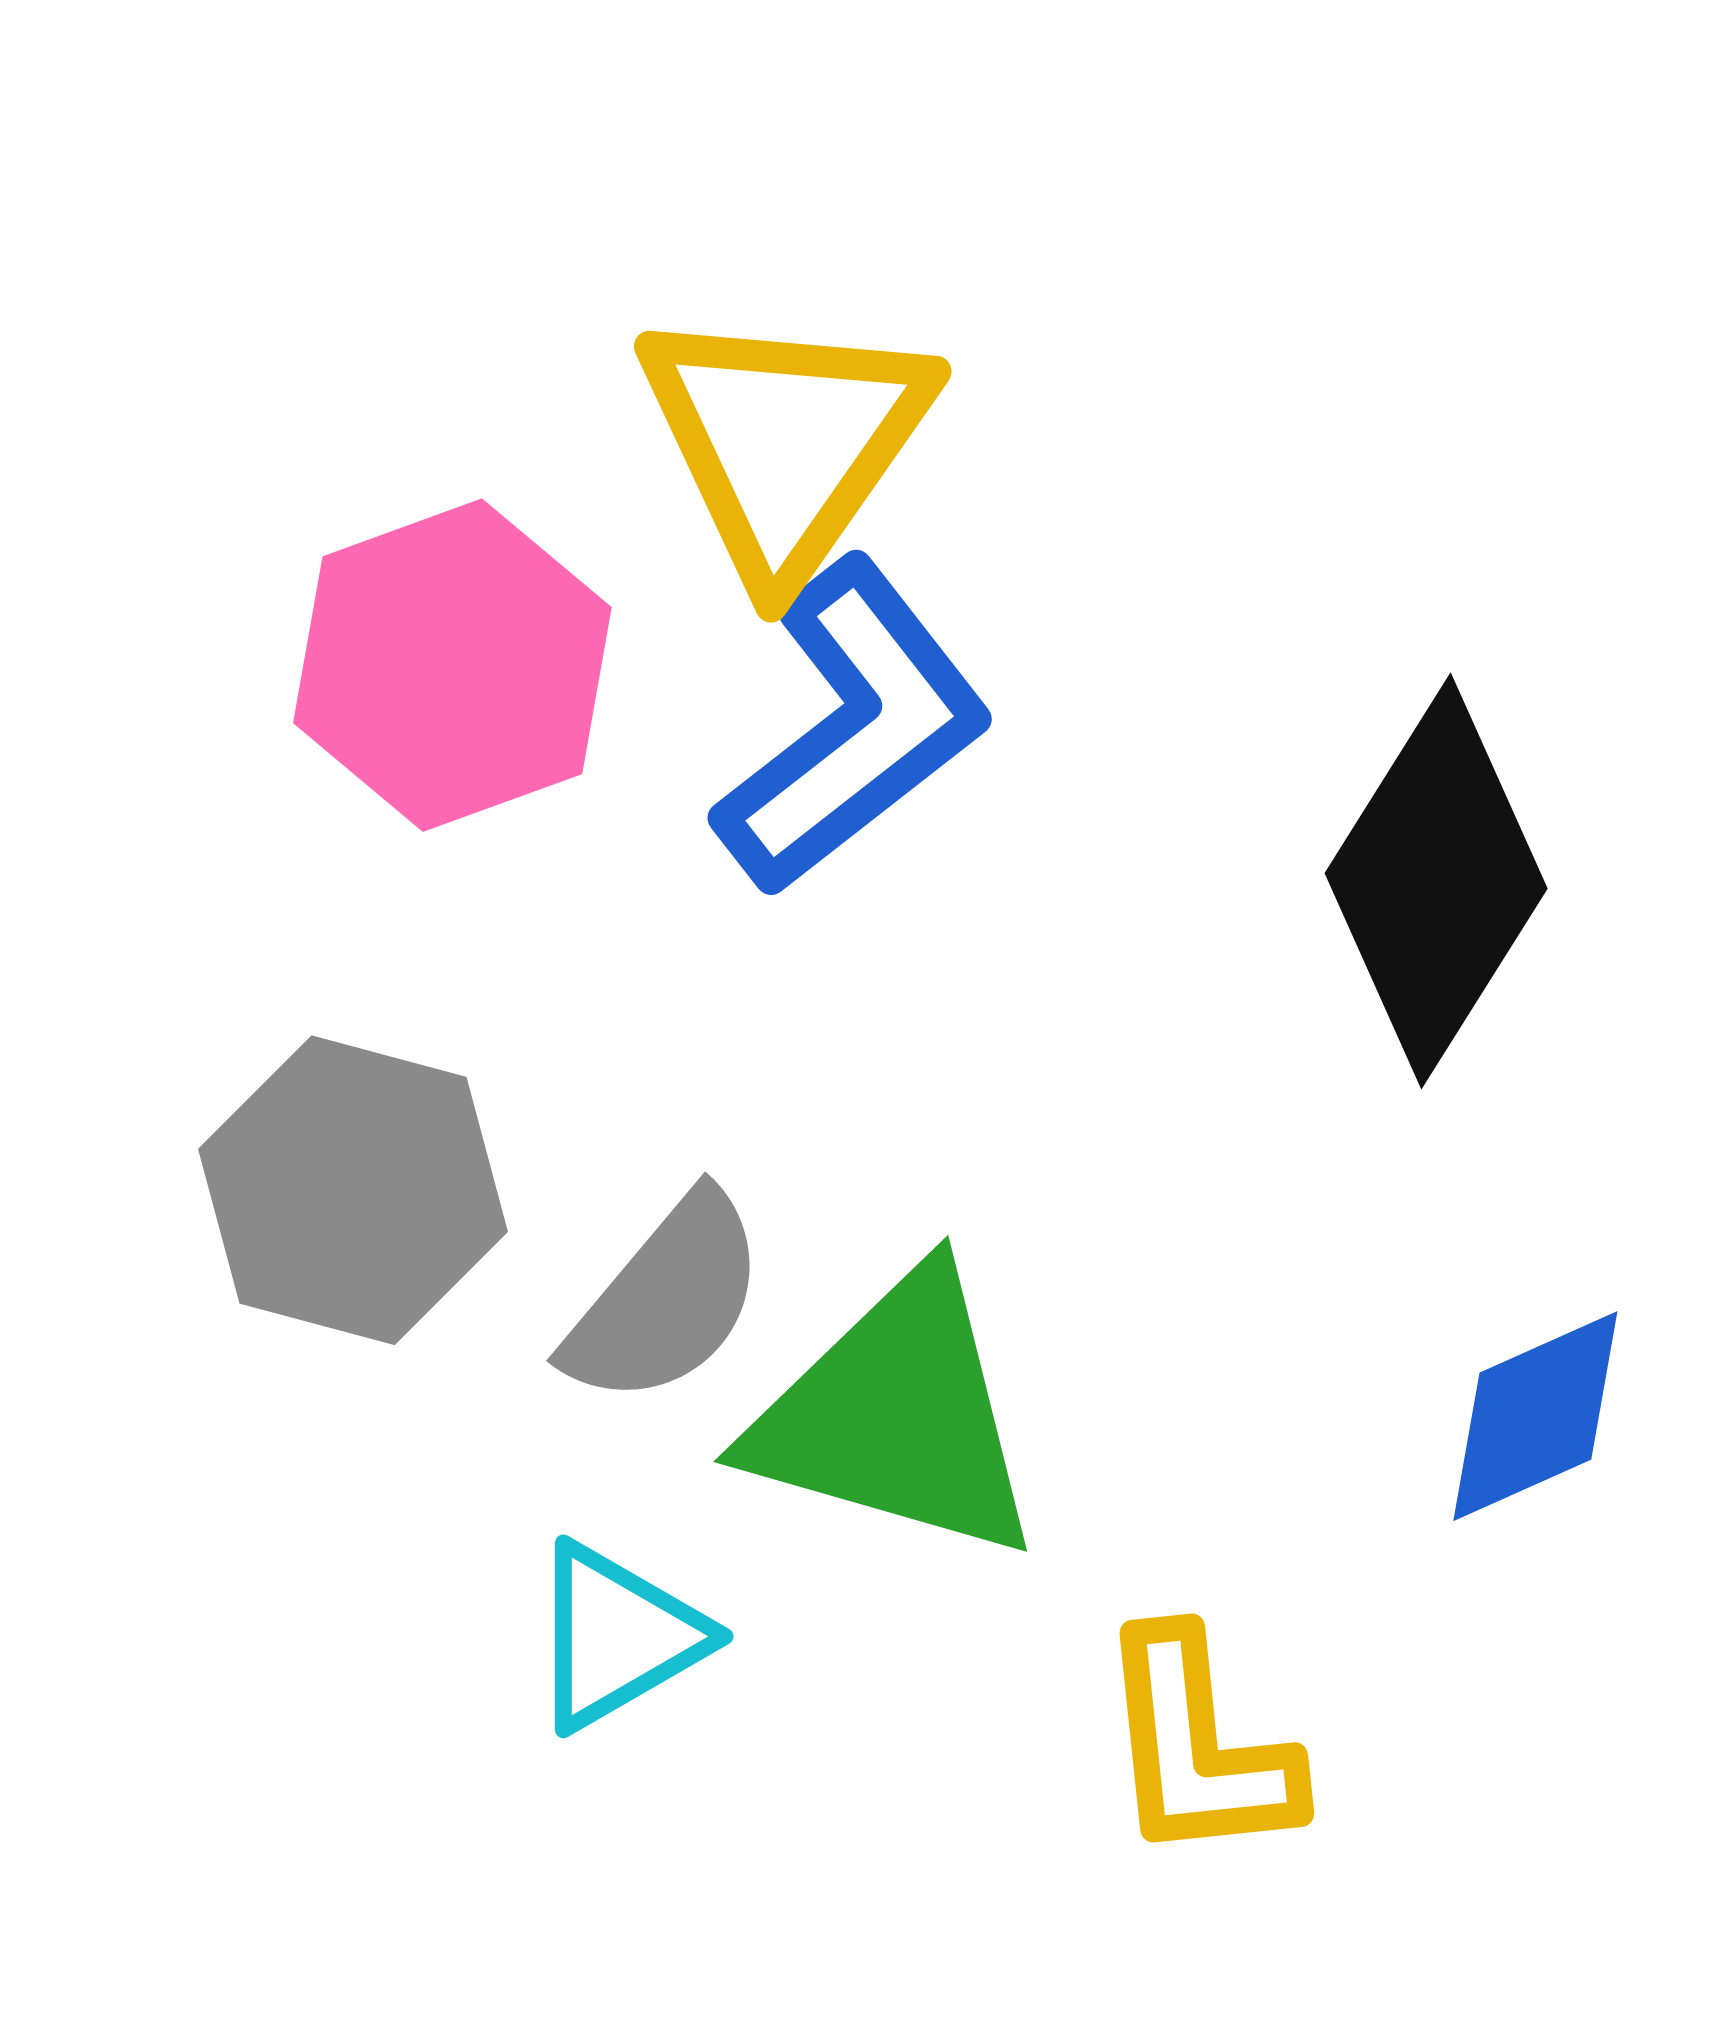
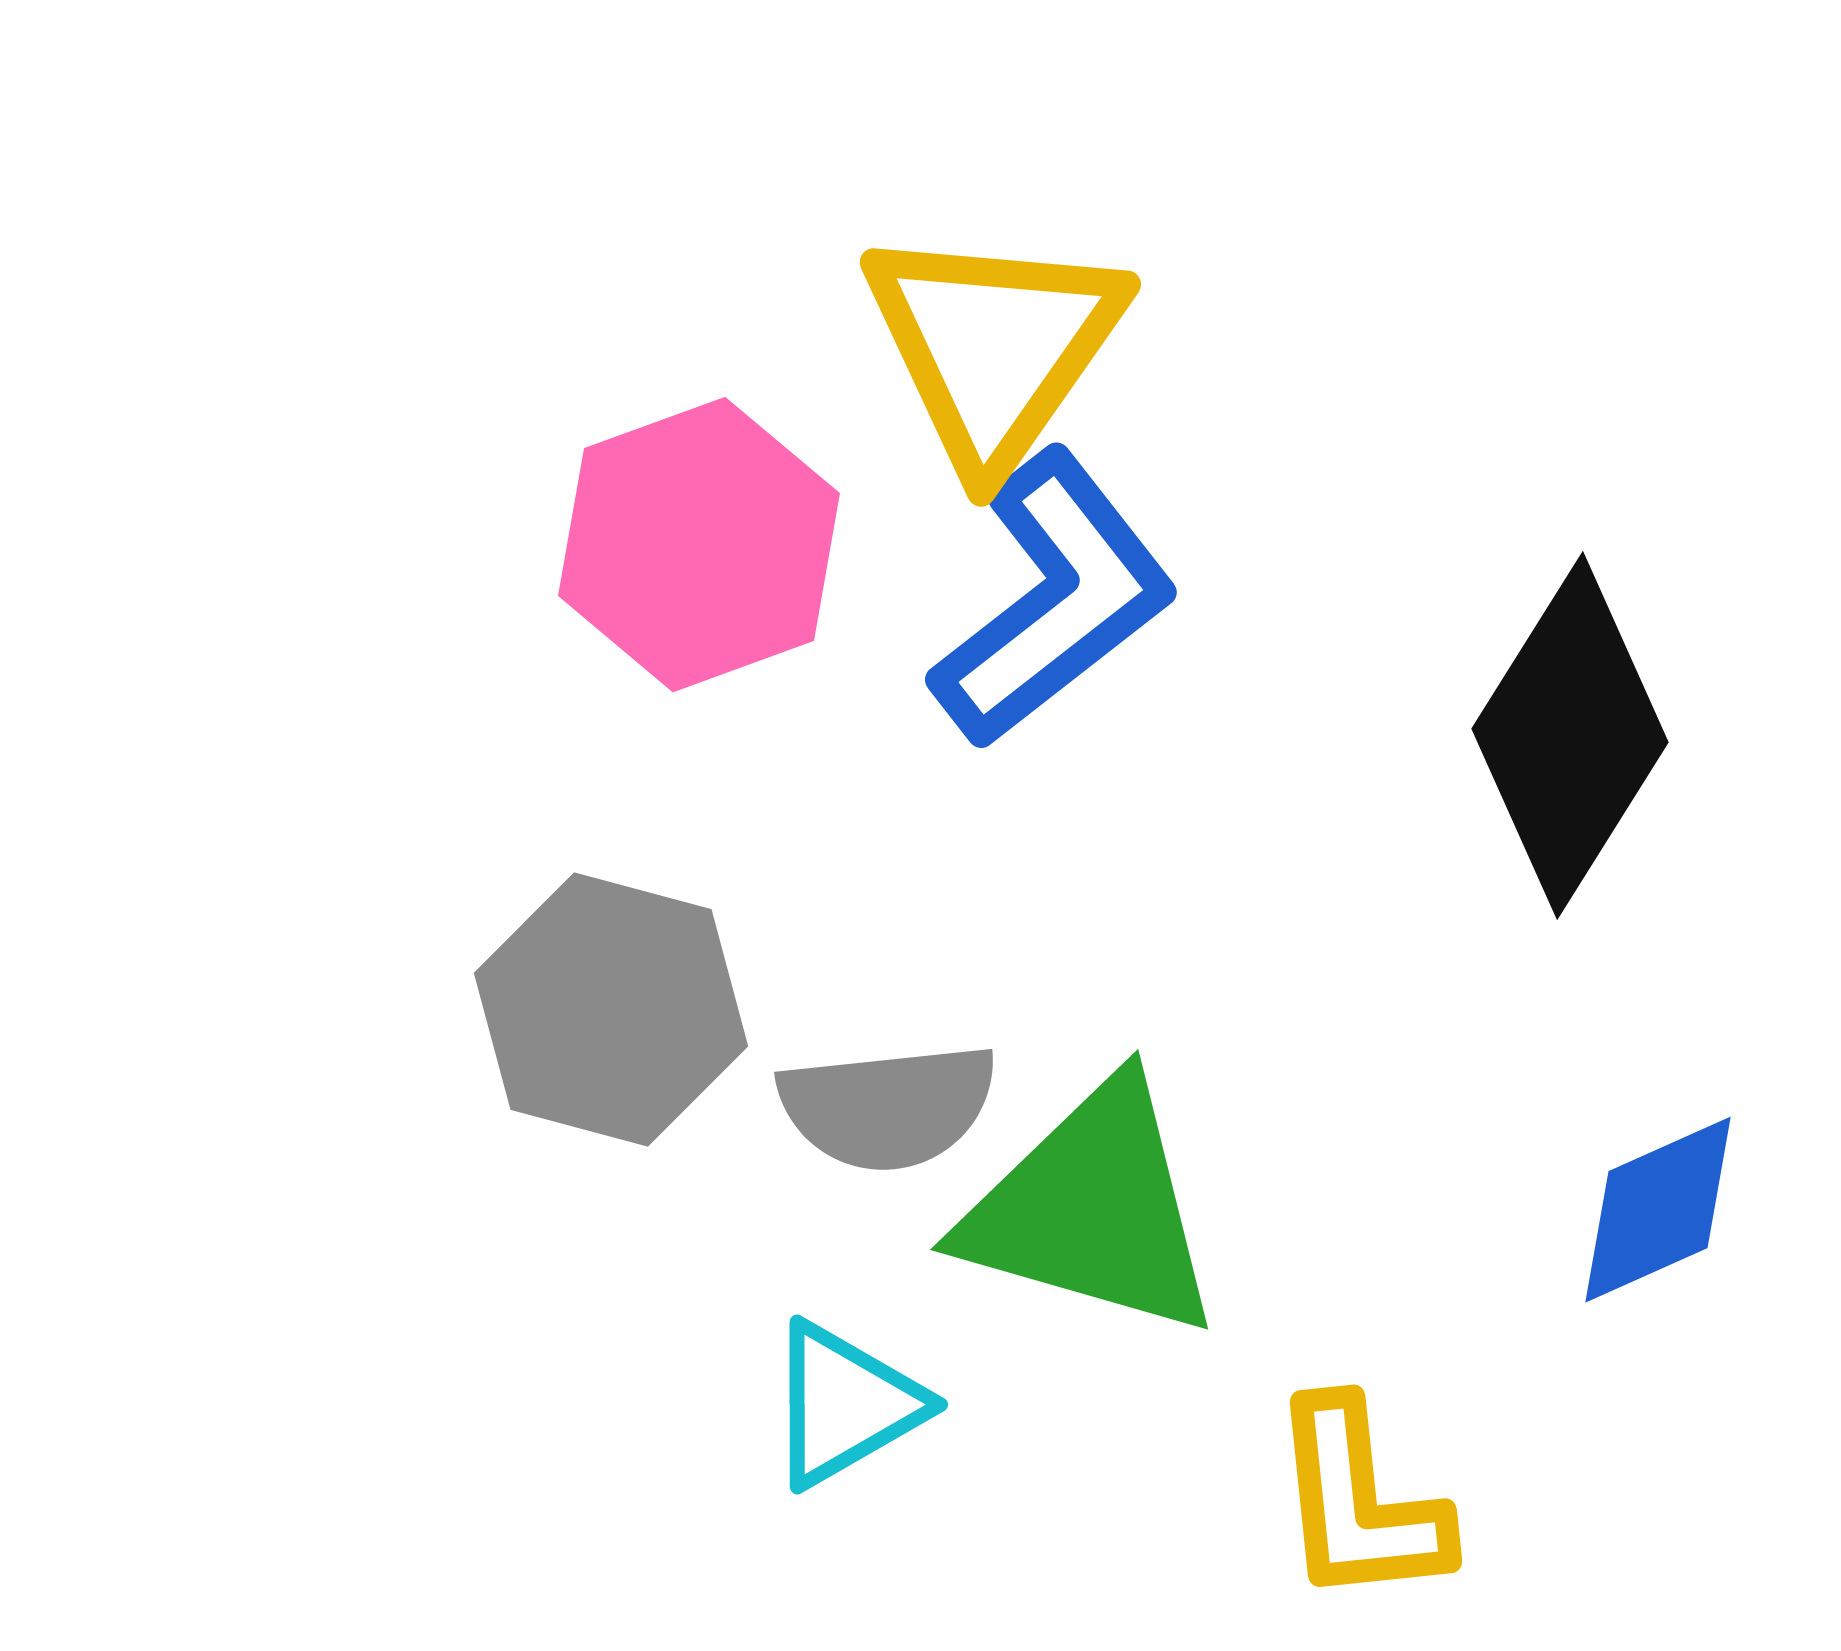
gray semicircle: (666, 1300) -> (888, 1107), turned 44

